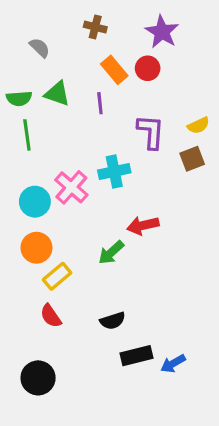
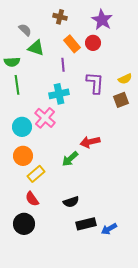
green triangle: (57, 94) -> (36, 48), moved
cyan cross: (114, 171) -> (59, 94), moved
black circle: (38, 378) -> (24, 224), moved

